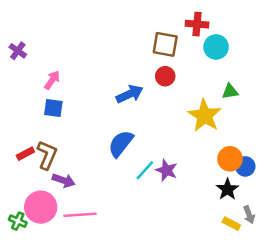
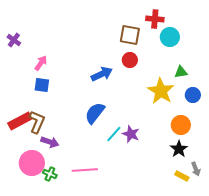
red rectangle: (25, 154) -> (20, 121), size x1.6
blue circle: (245, 166) -> (193, 95), moved
pink line: (80, 215) -> (85, 170), moved
green cross: (18, 221) -> (50, 174), moved

